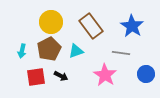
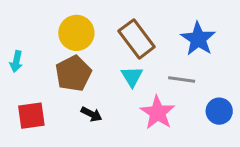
cyan arrow: (22, 51) -> (16, 61), moved
cyan triangle: (76, 51) -> (132, 77), moved, turned -42
red square: (36, 77) -> (31, 116), moved

